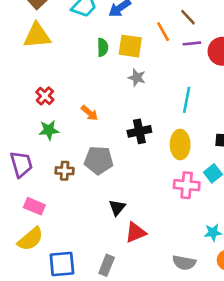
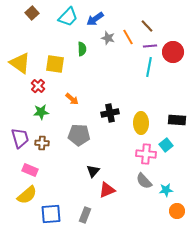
yellow triangle: (37, 36) -> (20, 63), moved, turned 40
yellow square: (130, 46) -> (55, 64), moved
gray star: (137, 78) -> (108, 38), moved
cyan line: (187, 100) -> (149, 67), moved
brown cross: (65, 171) -> (42, 143), moved
gray semicircle: (184, 263) -> (144, 181), moved, turned 36

